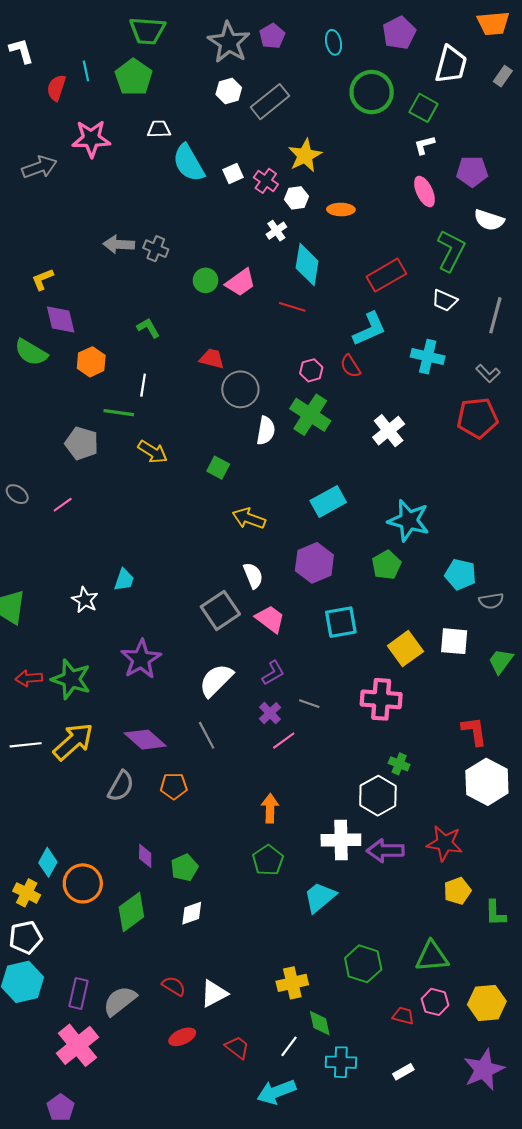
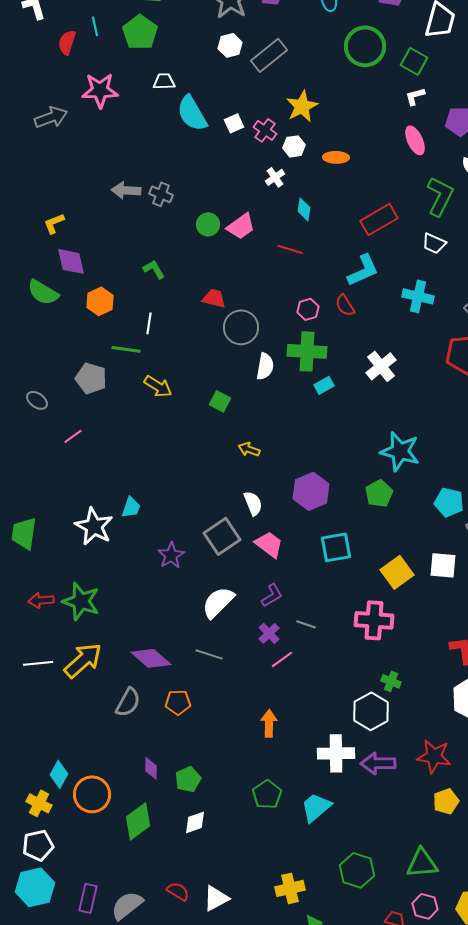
cyan diamond: (307, 265) -> (304, 209), size x0.6
green cross: (310, 415) -> (307, 351), turned -30
gray ellipse: (17, 494) -> (37, 400), moved
cyan rectangle: (328, 501) -> (324, 385), moved, size x0.6
yellow arrow: (249, 518) -> (249, 449), size x0.7
white star: (85, 600) -> (94, 526), size x1.5
purple star: (141, 659) -> (171, 555), moved, size x0.7
gray line: (207, 735) -> (209, 654), turned -44
green pentagon: (268, 860) -> (267, 794), moved

